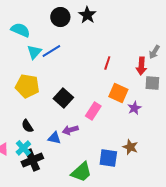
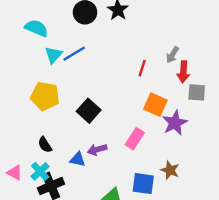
gray arrow: (154, 52) -> (172, 55), moved
purple star: (134, 108) -> (175, 123), size x1.5
pink rectangle: (93, 111) -> (135, 139), moved

